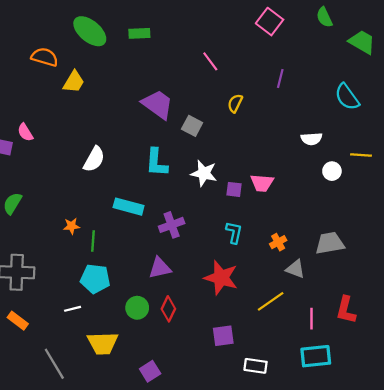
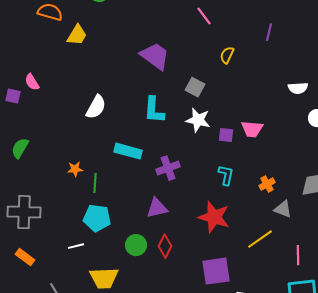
gray square: (192, 126) -> (195, 87), moved
purple square: (223, 336) -> (216, 271), size x1.4

